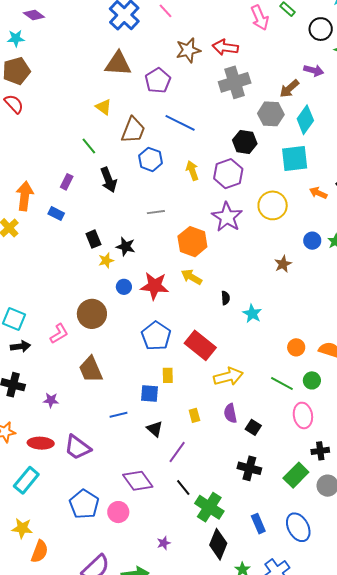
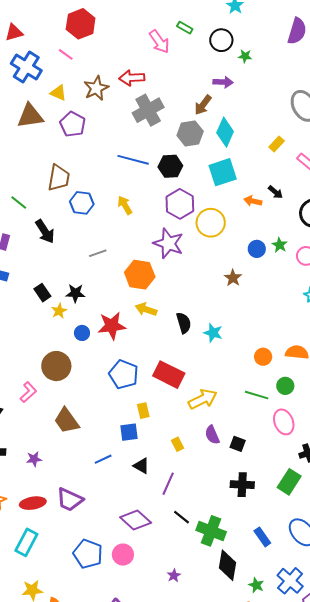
yellow triangle: (104, 107) -> (58, 93), moved
blue line: (180, 123) -> (133, 160), moved
purple hexagon: (228, 174) -> (180, 204), moved
black semicircle: (225, 298) -> (184, 323), size x1.5

